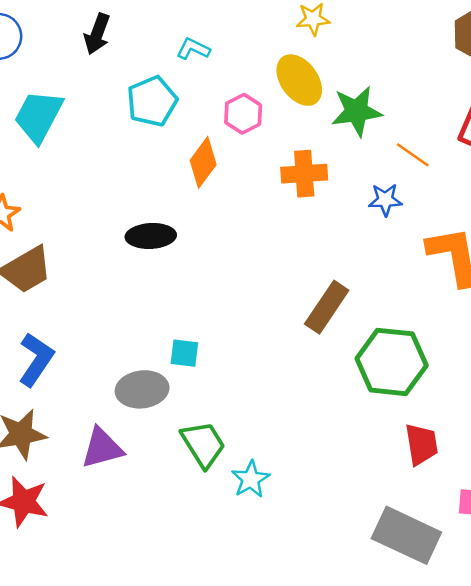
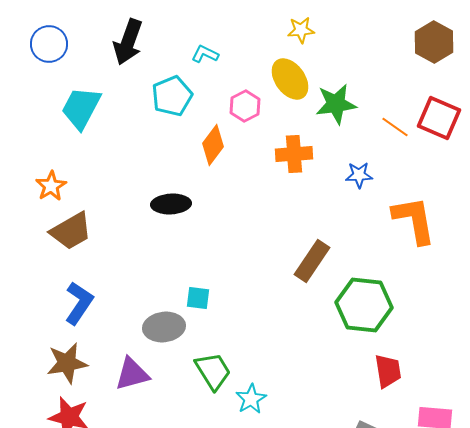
black arrow: (97, 34) -> (128, 42), size x1.4
orange line: (413, 155) -> (395, 127), moved

